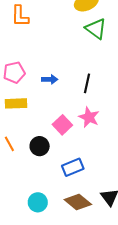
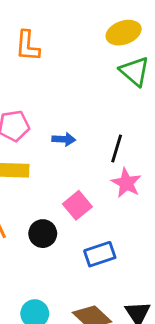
pink star: (89, 117) -> (126, 183), moved
blue rectangle: (73, 167) -> (100, 254), moved

